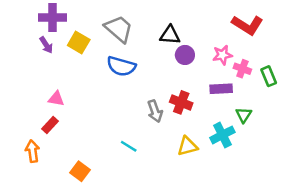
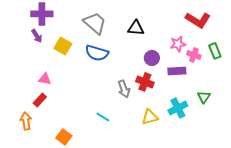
yellow square: (79, 42) -> (63, 46), moved
purple circle: (185, 55) -> (152, 58), moved
green rectangle: (269, 76) -> (215, 51), moved
green triangle: (244, 115) -> (204, 97), moved

